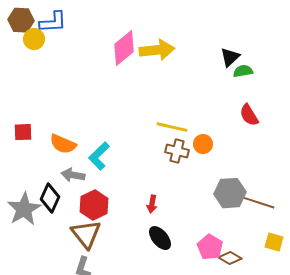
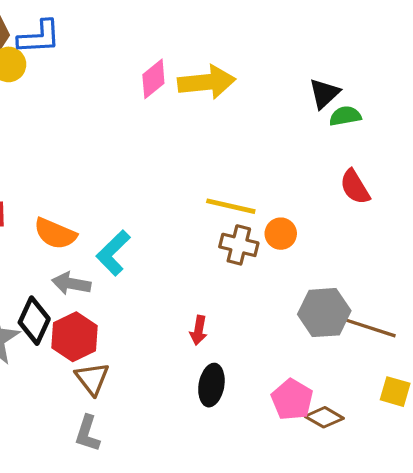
pink diamond: (124, 48) -> (153, 79), size x0.7
red hexagon: (94, 205) -> (75, 337), moved
brown triangle: (86, 234) -> (92, 379), size x0.7
black ellipse: (160, 238) -> (211, 385), turned 50

